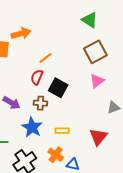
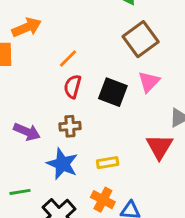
red semicircle: (37, 77) -> (73, 87), moved
black square: (58, 88) -> (113, 92), moved
red triangle: (98, 137) -> (159, 147), moved

